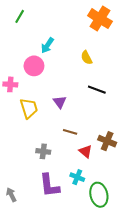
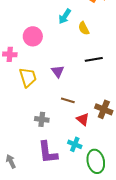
cyan arrow: (47, 45) -> (65, 16), moved
black line: (97, 90) -> (94, 59), turned -30

